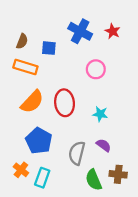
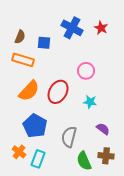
pink circle: (96, 69) -> (86, 71), moved
red ellipse: (65, 103) -> (58, 92), turned 35
purple semicircle: (104, 145) -> (103, 129), moved

